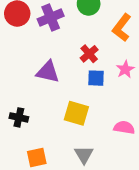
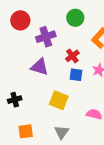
purple cross: (51, 17) -> (46, 37), moved
black cross: (19, 117) -> (15, 100), turned -32

